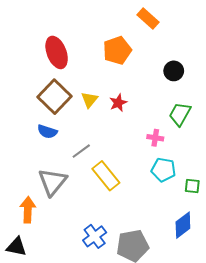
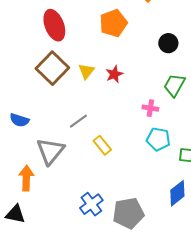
blue semicircle: (47, 132) -> (19, 120), moved
yellow rectangle: (106, 176) -> (102, 145), size x0.7

